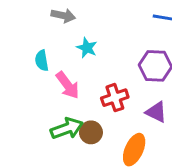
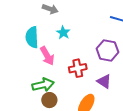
cyan semicircle: (42, 61) -> (32, 37), size x1.5
brown circle: (91, 132) -> (49, 100), moved

